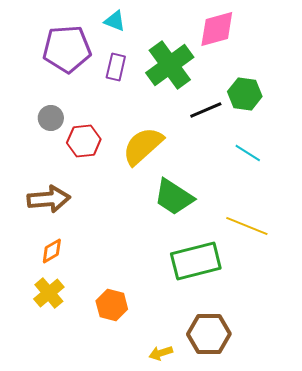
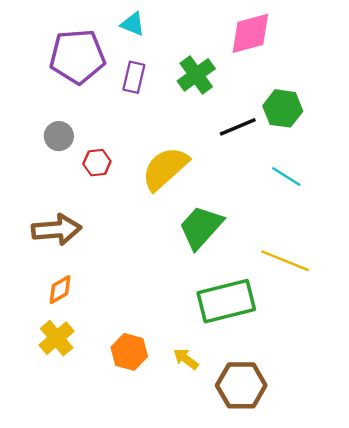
green cross: (170, 65) -> (196, 75), size x0.7
red hexagon: (84, 141) -> (97, 163), size x0.7
green trapezoid: (174, 197) -> (201, 227), turned 99
yellow arrow: (161, 353) -> (186, 359), moved, turned 55

